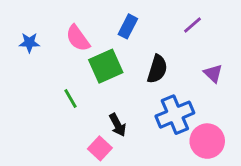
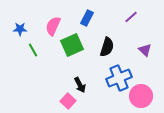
pink semicircle: (78, 38) -> (53, 26), turned 60
green line: (71, 98) -> (33, 50), moved

